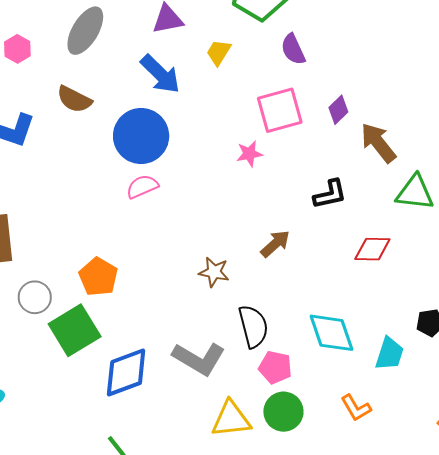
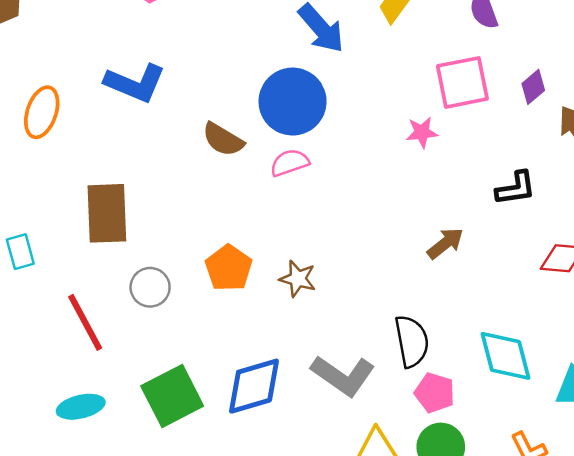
brown semicircle: (74, 99) -> (223, 140), moved
brown star: (214, 272) -> (298, 279), moved
green square: (75, 330) -> (172, 396), moved

